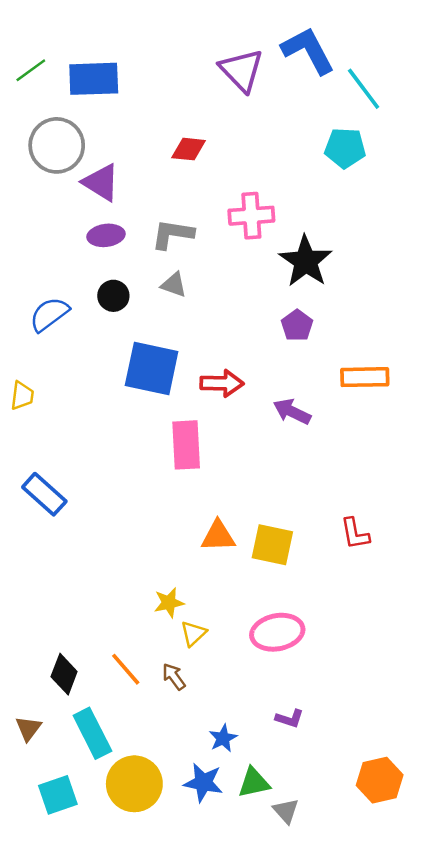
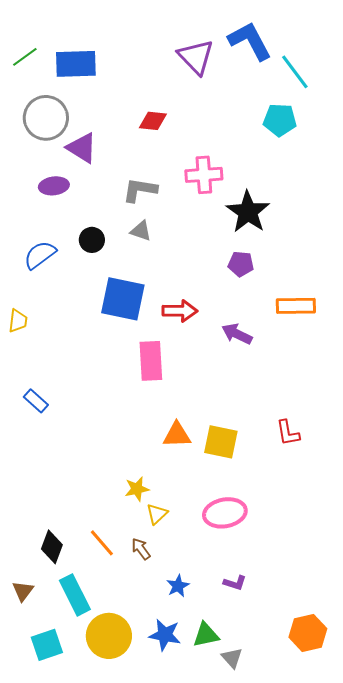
purple ellipse: (106, 235) -> (54, 186), moved
purple pentagon: (297, 325) -> (241, 264), turned -30
blue rectangle: (44, 494) -> (36, 401), size x0.7
blue star: (223, 738) -> (178, 586), moved

